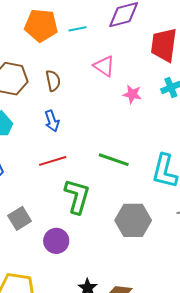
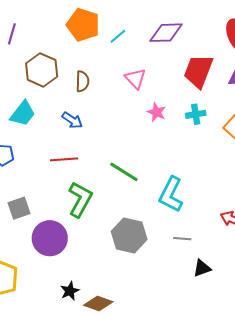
cyan line: (78, 29) -> (118, 36), turned -42
blue arrow: (52, 121) -> (72, 120), turned -50
purple circle: (56, 241) -> (50, 238), size x1.4

